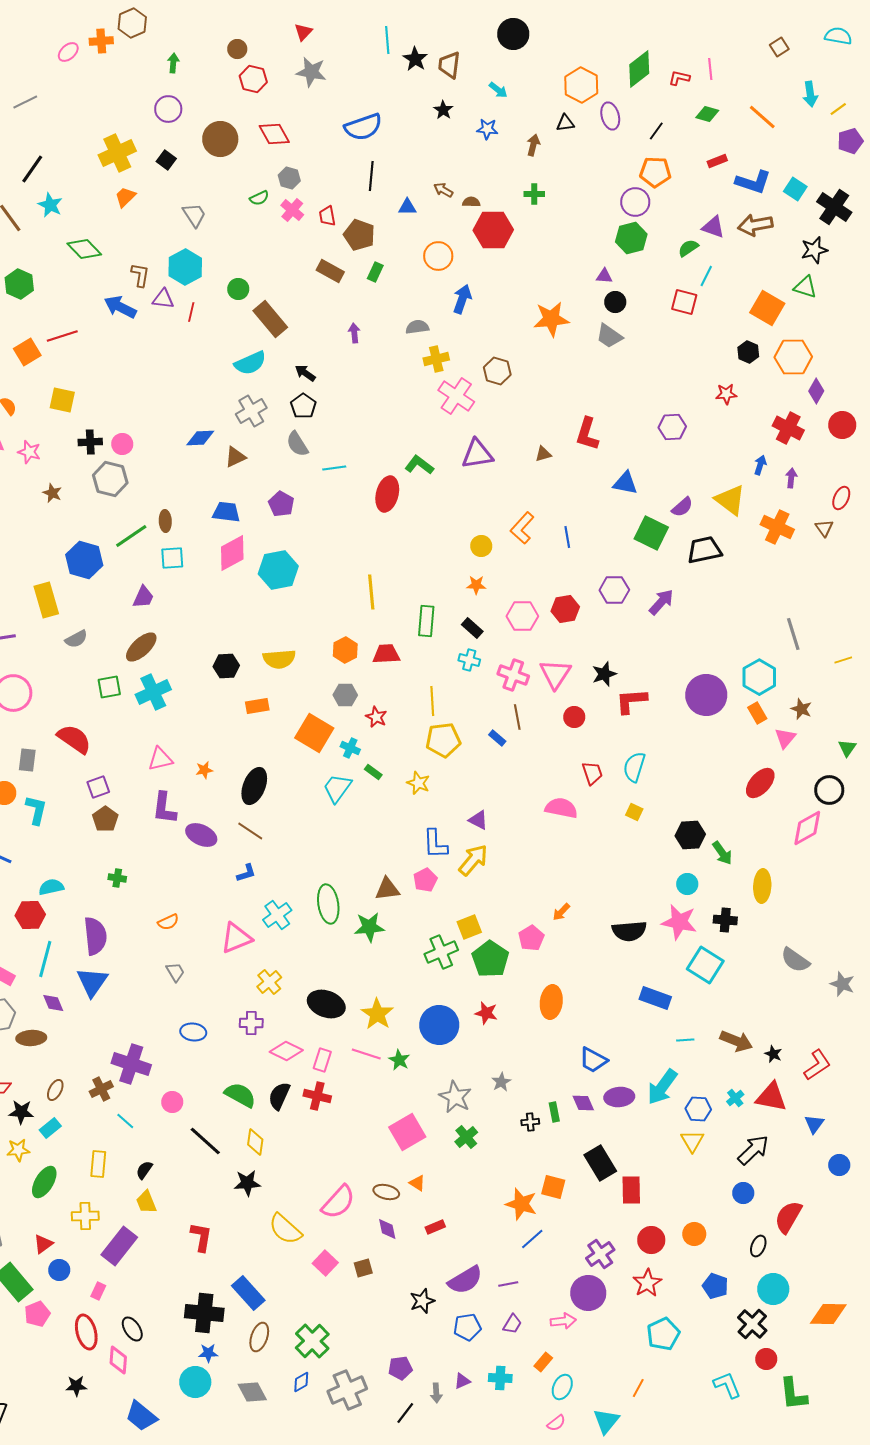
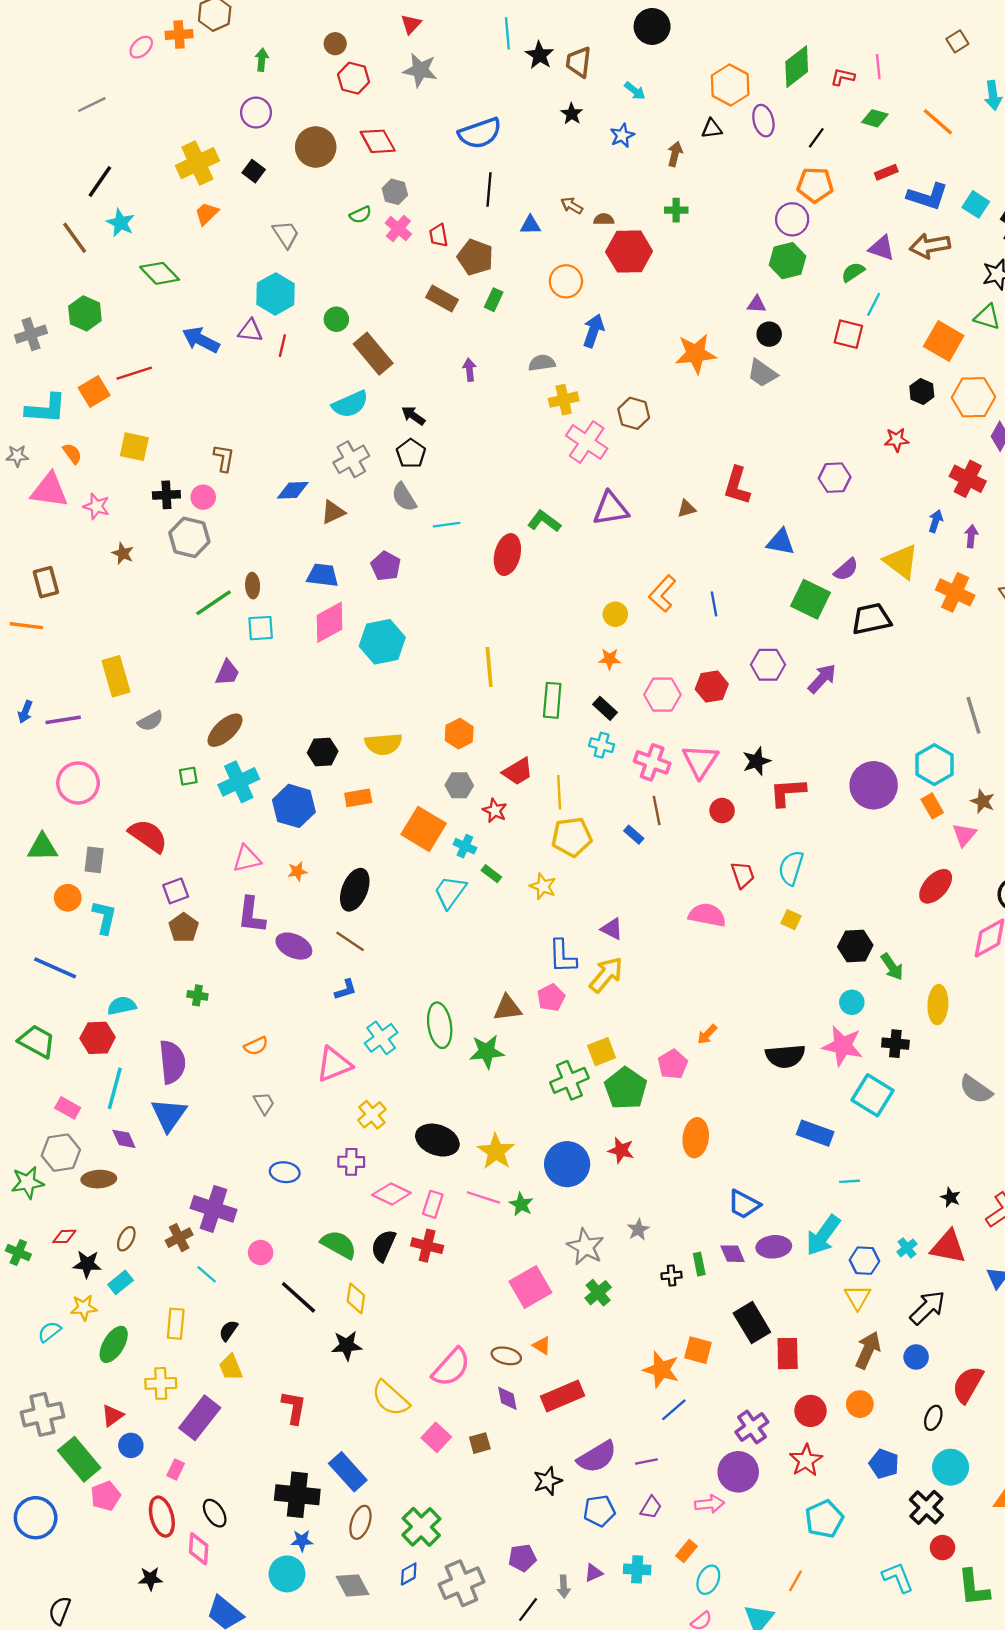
blue star: (487, 129) -> (622, 136), turned -30
brown L-shape: (140, 275) -> (224, 458), moved
blue hexagon: (84, 560) -> (294, 806), moved
red trapezoid: (386, 654) -> (518, 772), moved, turned 152
green square: (109, 687) -> (188, 776), size x0.7
brown arrow: (736, 1041) -> (868, 1350), moved, turned -88
red rectangle: (435, 1227) -> (563, 1396), size x1.8

